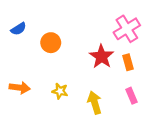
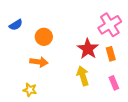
orange arrow: (20, 88) -> (39, 62), moved
yellow star: (60, 91) -> (30, 90), moved
yellow arrow: (95, 103) -> (83, 76), moved

